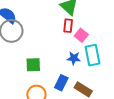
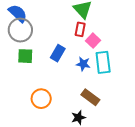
green square: (33, 65) -> (25, 56), moved
blue rectangle: (61, 83) -> (58, 53), moved

